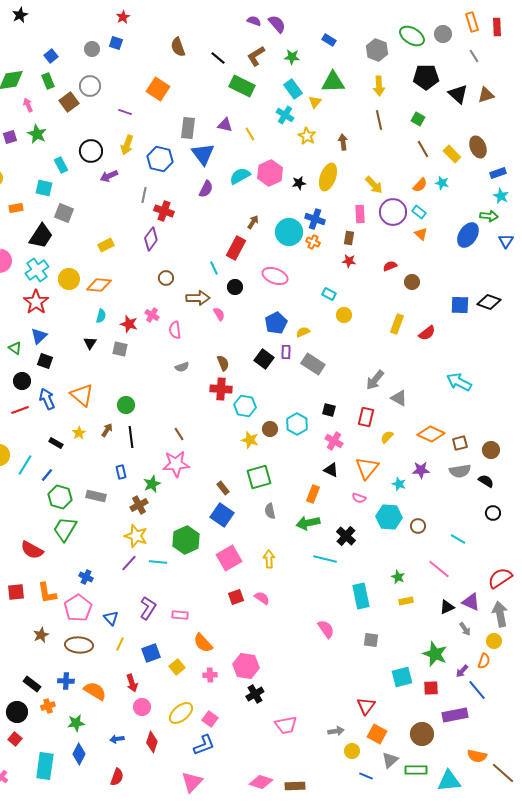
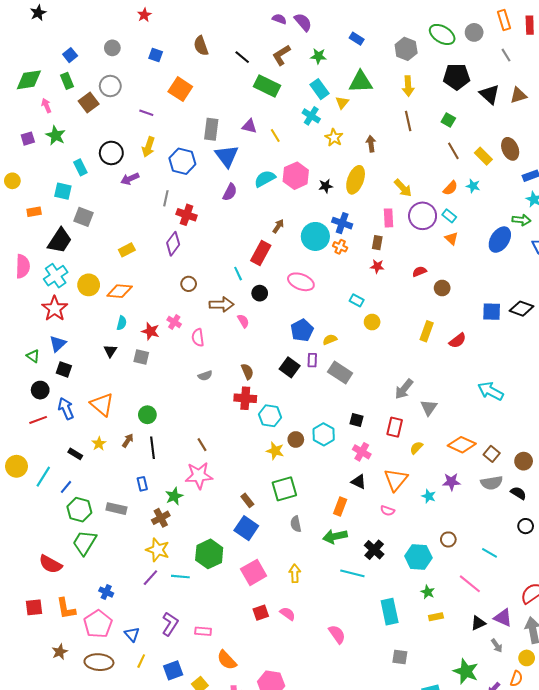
blue square: (116, 43) -> (156, 55), moved
gray triangle: (399, 398) -> (429, 408), turned 36
brown square: (460, 443) -> (492, 454), turned -35
cyan hexagon: (389, 517) -> (418, 557), moved
pink semicircle: (326, 629) -> (337, 634), moved

